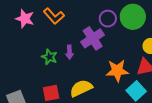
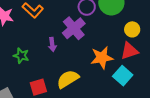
green star: (49, 57) -> (21, 56), moved

